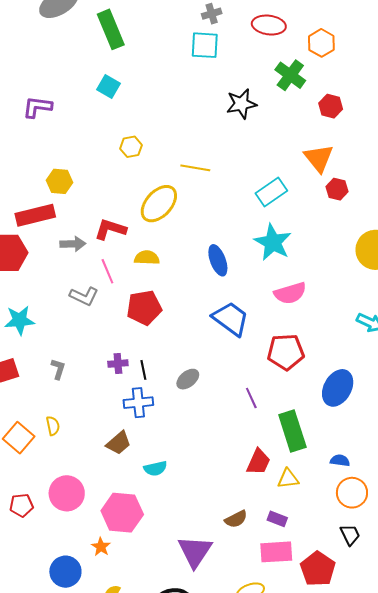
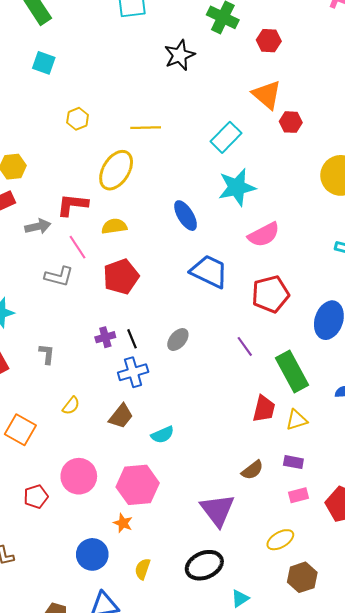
cyan star: (273, 242) -> (237, 187), turned -30
yellow semicircle: (53, 426) -> (71, 406), moved, turned 60
pink rectangle: (276, 552) -> (299, 495), size x0.6

